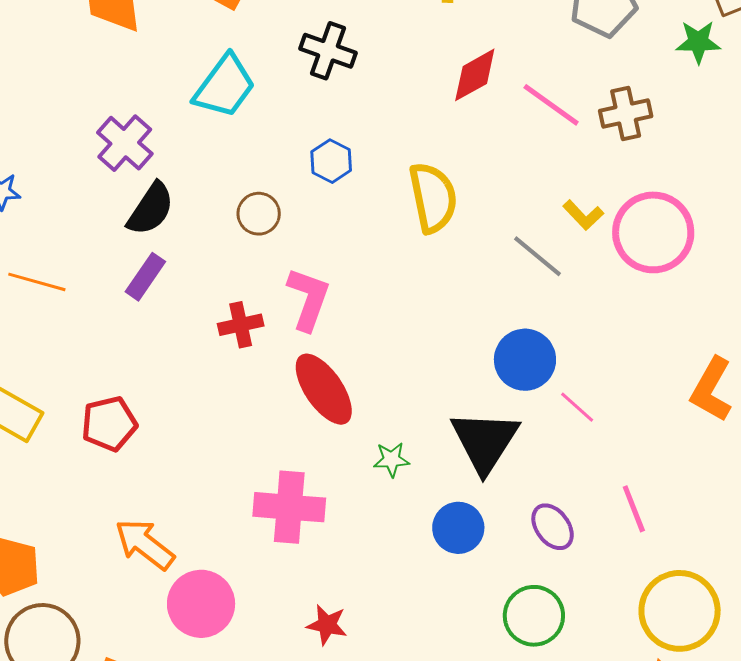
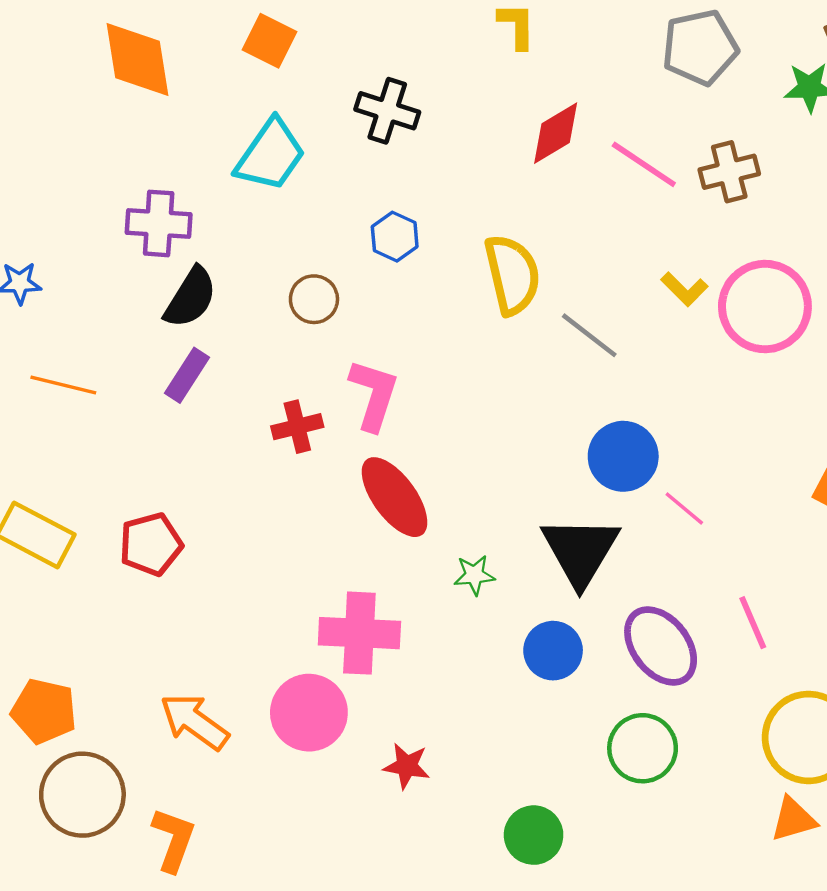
purple cross: (125, 143) -> (159, 223), turned -36
gray line: (538, 256) -> (589, 335), moved
purple ellipse: (553, 527) -> (661, 646), size x1.5
orange arrow: (145, 544) -> (194, 722), moved
pink circle: (201, 604) -> (309, 713), moved

